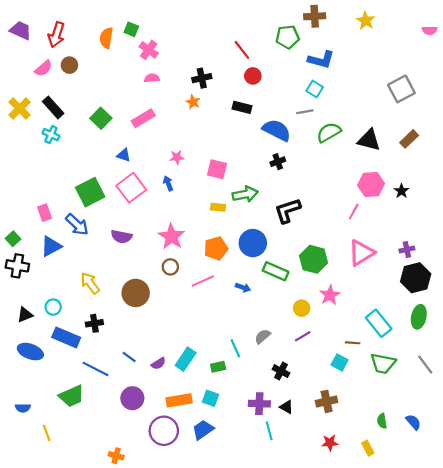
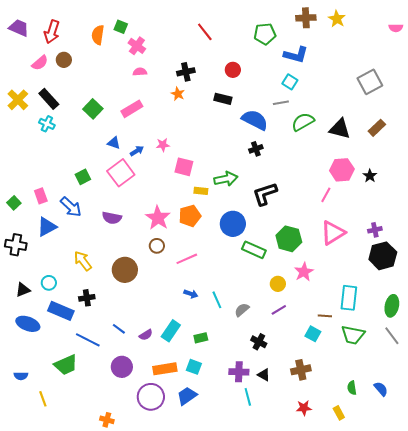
brown cross: (315, 16) -> (306, 18), moved
red line: (242, 50) -> (205, 32), moved
pink square: (217, 169) -> (184, 167), moved
blue arrow: (168, 183) -> (137, 151), moved, turned 80
green square: (90, 192) -> (83, 177), size x0.6
green square: (13, 239) -> (14, 203), moved
orange pentagon: (216, 248) -> (190, 216), moved
blue arrow: (243, 288) -> (191, 294), moved
green ellipse: (419, 317) -> (392, 306), moved
cyan rectangle: (379, 323) -> (349, 298), turned 45
cyan line: (235, 348) -> (217, 300), moved

